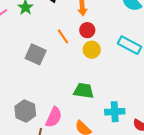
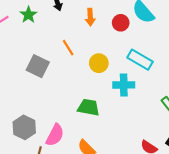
red circle: (87, 30) -> (121, 23), moved
cyan cross: (115, 112) -> (124, 85), moved

